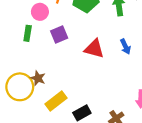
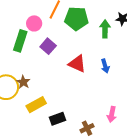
green rectangle: (28, 33) -> (20, 41), size x1.5
purple square: (59, 34) -> (48, 46), turned -35

